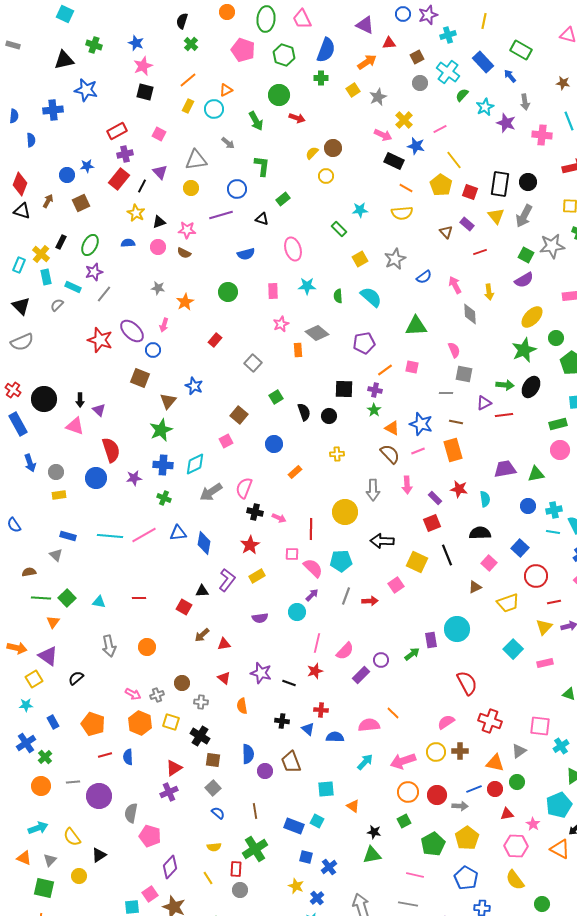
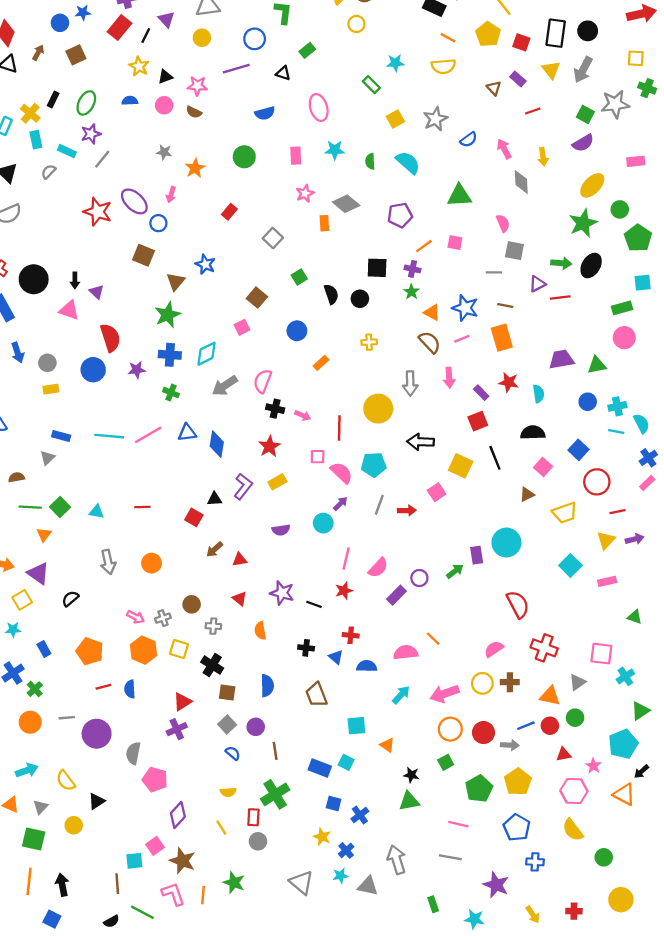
gray triangle: (56, 555) -> (47, 458), turned 32
purple circle: (265, 771) -> (256, 727), moved

